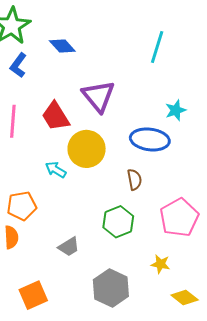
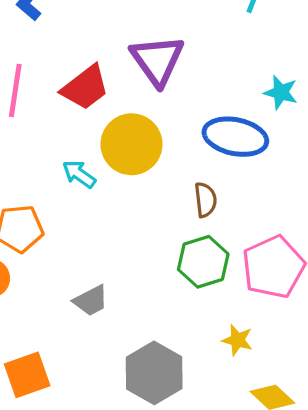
cyan star: (176, 110) -> (281, 92), turned 30
red trapezoid: (55, 116) -> (85, 88), turned -100
green hexagon: (118, 222) -> (203, 262), moved

